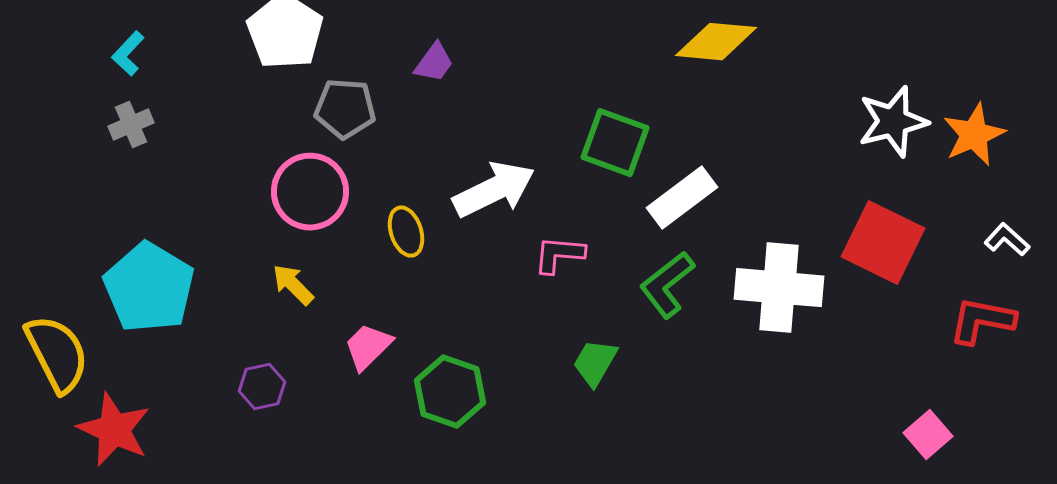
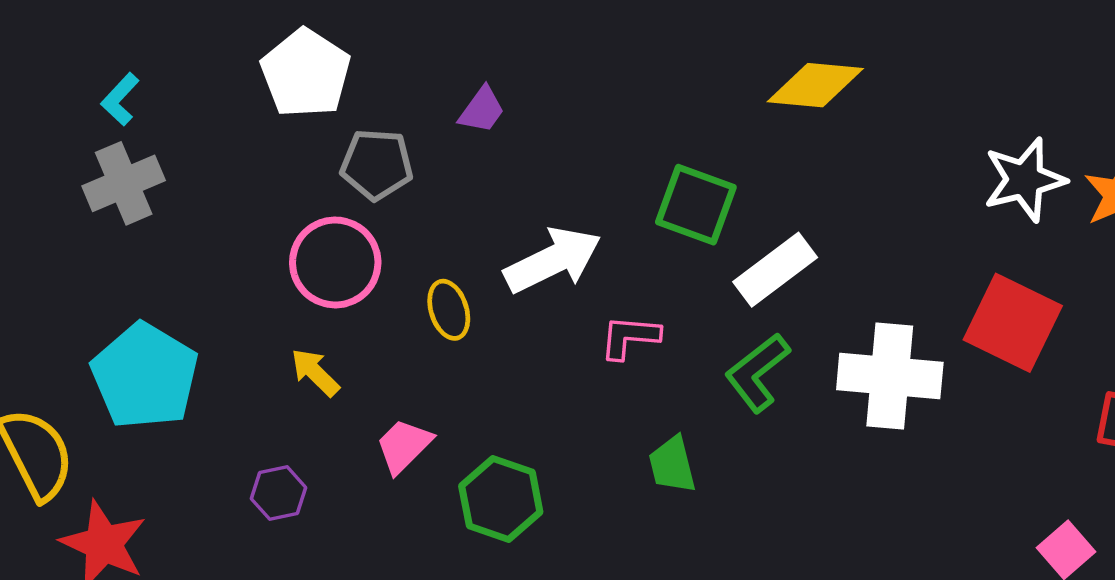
gray cross: (131, 125) -> (124, 183), size x1.5
green trapezoid: (595, 363) -> (672, 465), turned -44

